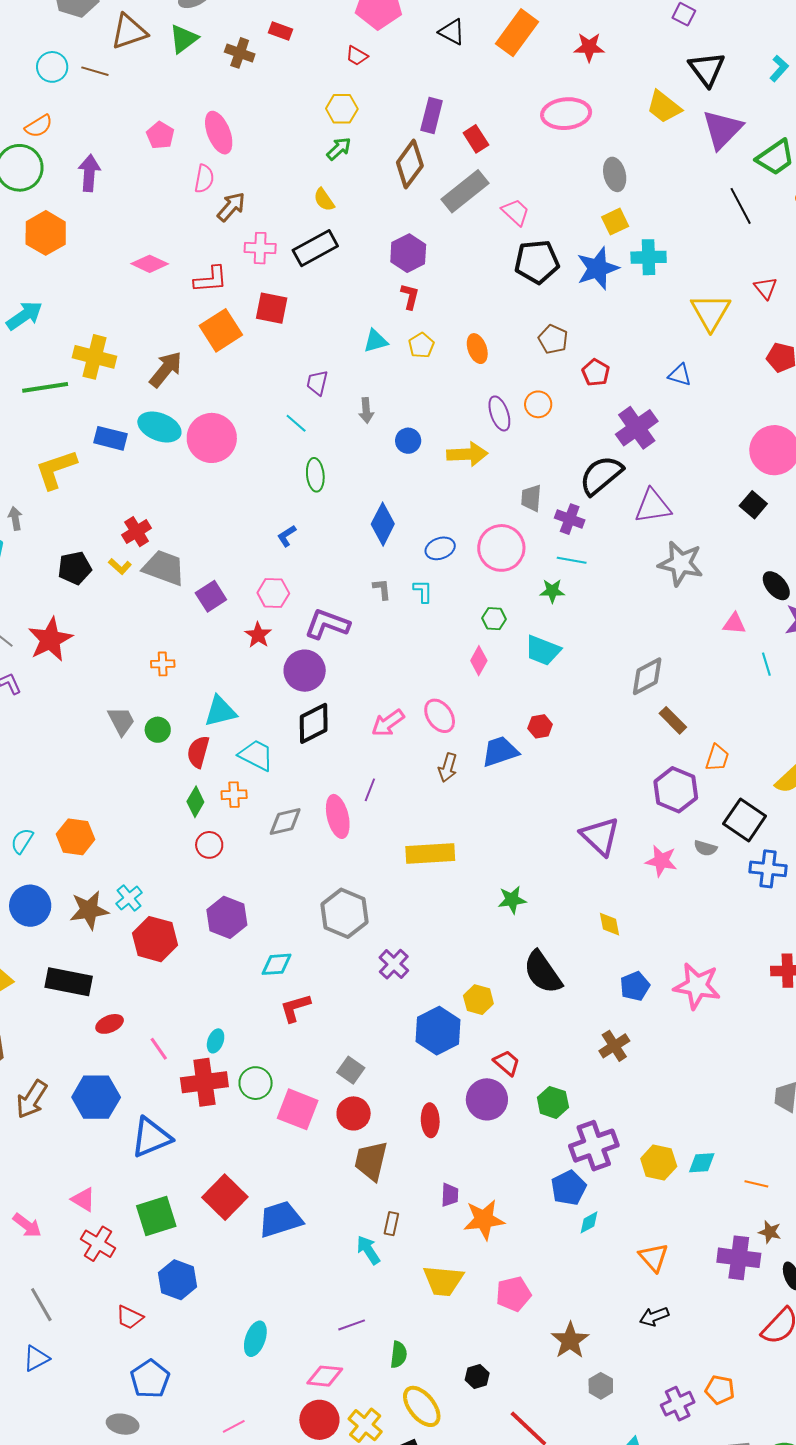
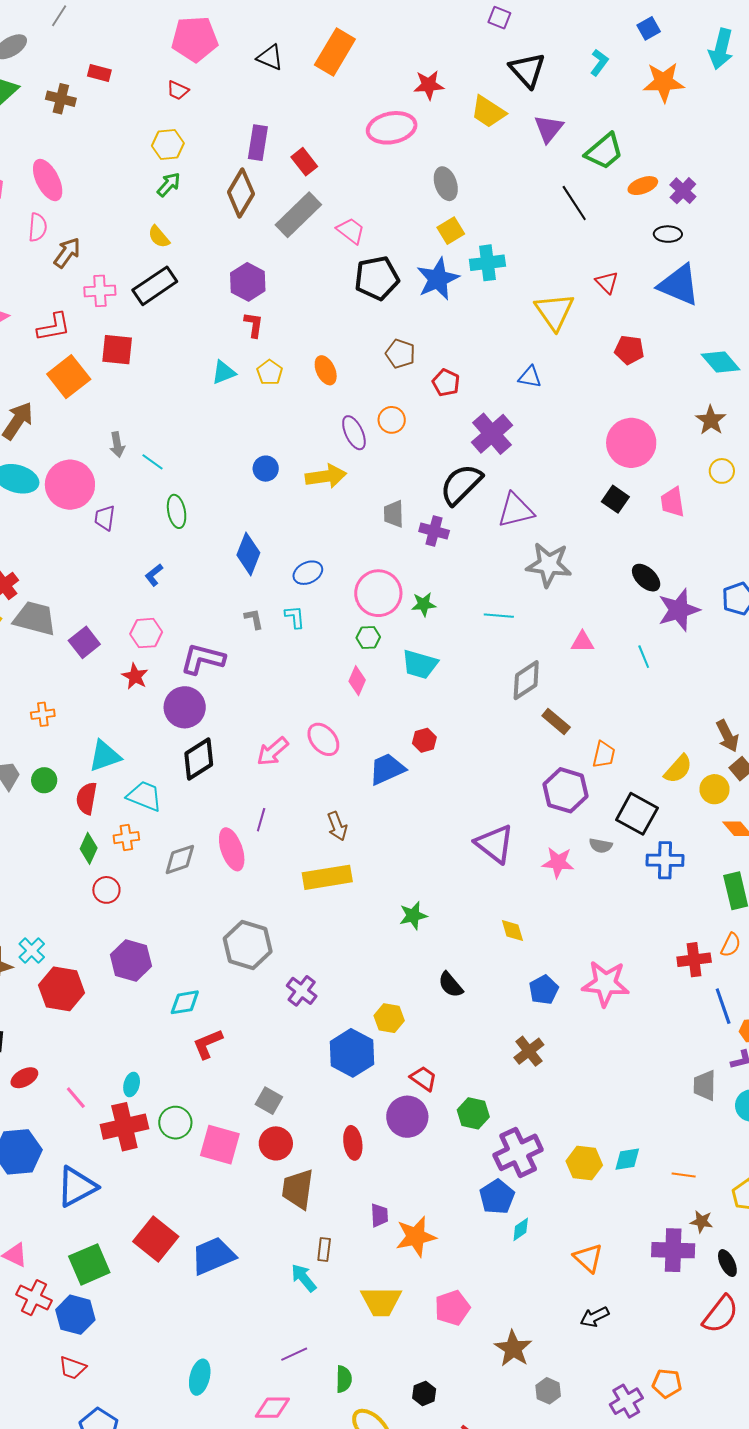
red star: (589, 47) -> (429, 85), moved
purple triangle: (722, 129) -> (549, 129), size x0.7
purple trapezoid: (317, 383) -> (105, 518), moved
gray arrow: (366, 410) -> (117, 445), moved
pink circle: (501, 548) -> (378, 593), moved
cyan line: (572, 560) -> (499, 616), moved
pink triangle: (734, 624) -> (582, 642), moved
brown arrow: (448, 768) -> (337, 826), moved, turned -32
black semicircle: (543, 972) -> (451, 985), size x0.6
blue hexagon: (178, 1280) -> (75, 1315), moved

